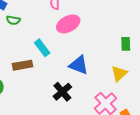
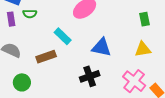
yellow triangle: (119, 73) -> (143, 49), turned 42
black cross: (62, 92) -> (90, 76), turned 30

